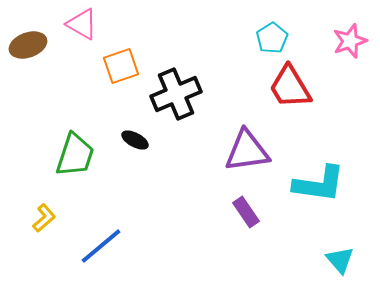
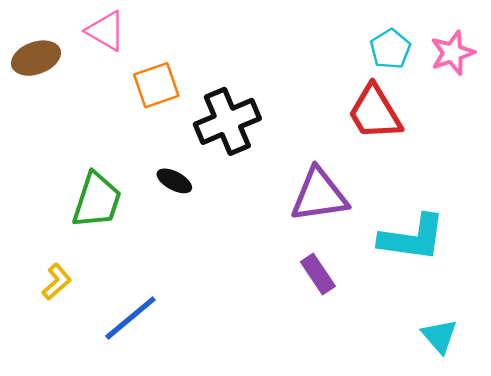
cyan pentagon: (272, 38) -> (390, 49), moved

